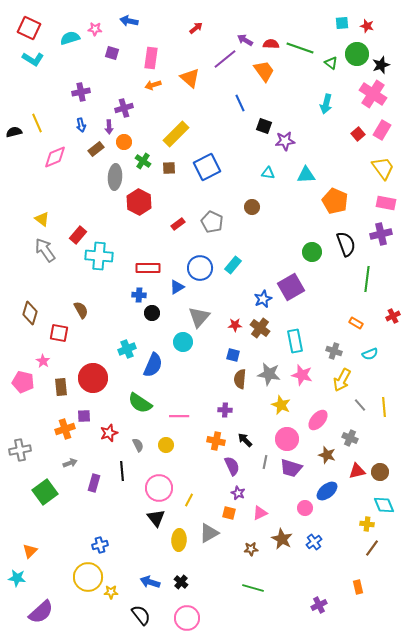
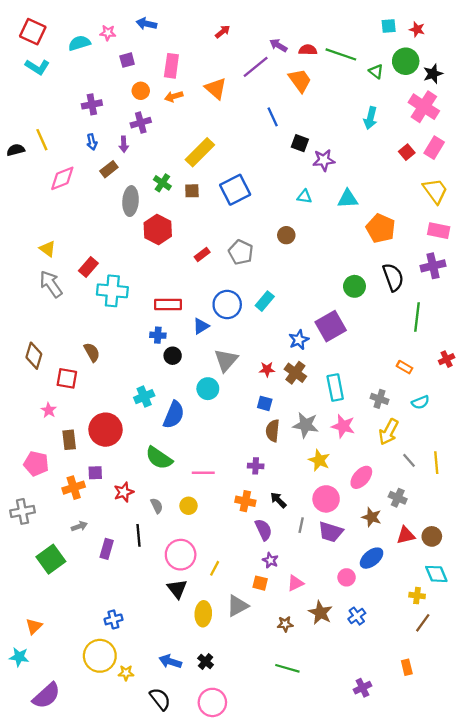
purple square: (112, 53) -> (127, 60), turned -32
orange circle: (124, 142) -> (141, 91), moved
pink pentagon: (23, 382) -> (36, 464), moved

